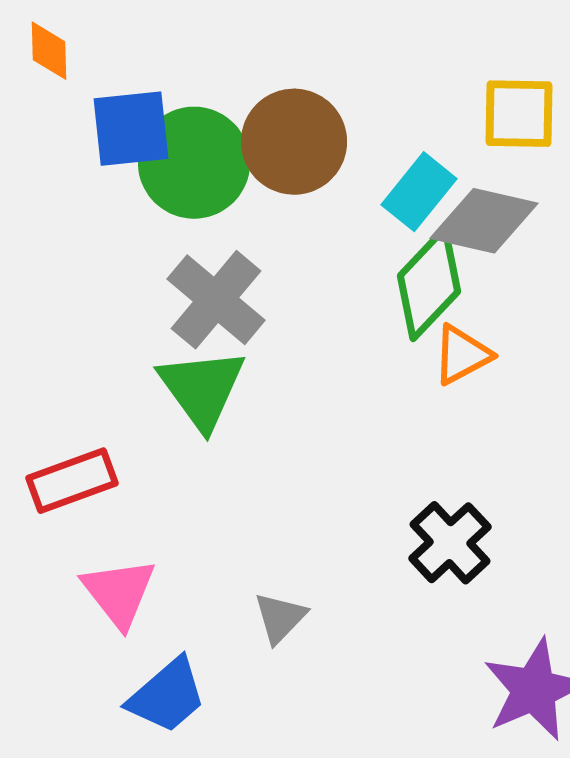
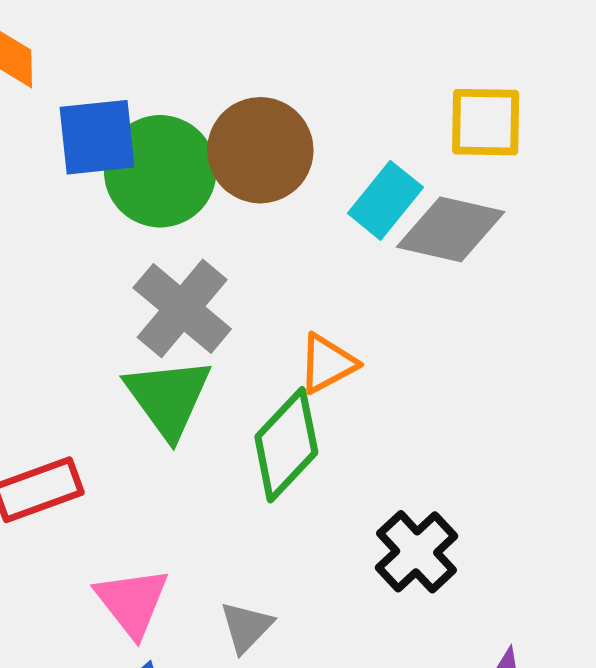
green diamond: (429, 284) -> (286, 445), moved
orange triangle: (462, 355) -> (327, 364), moved
pink triangle: (119, 593) -> (132, 602), moved

